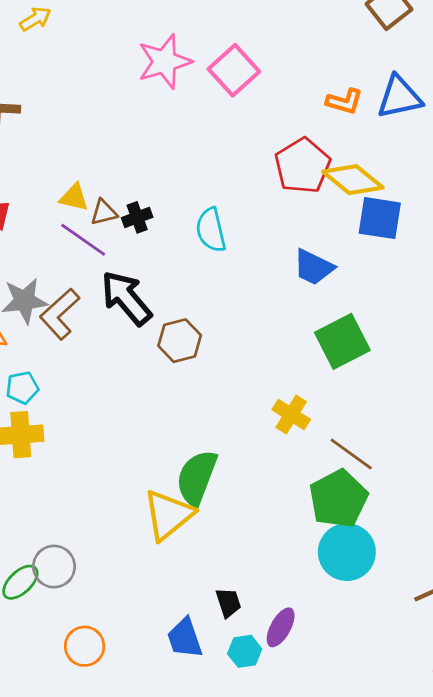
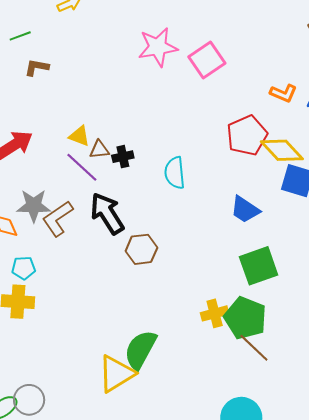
yellow cross: (291, 414) -> (215, 313), turned 36
green pentagon: (338, 499) -> (245, 318), moved, turned -30

